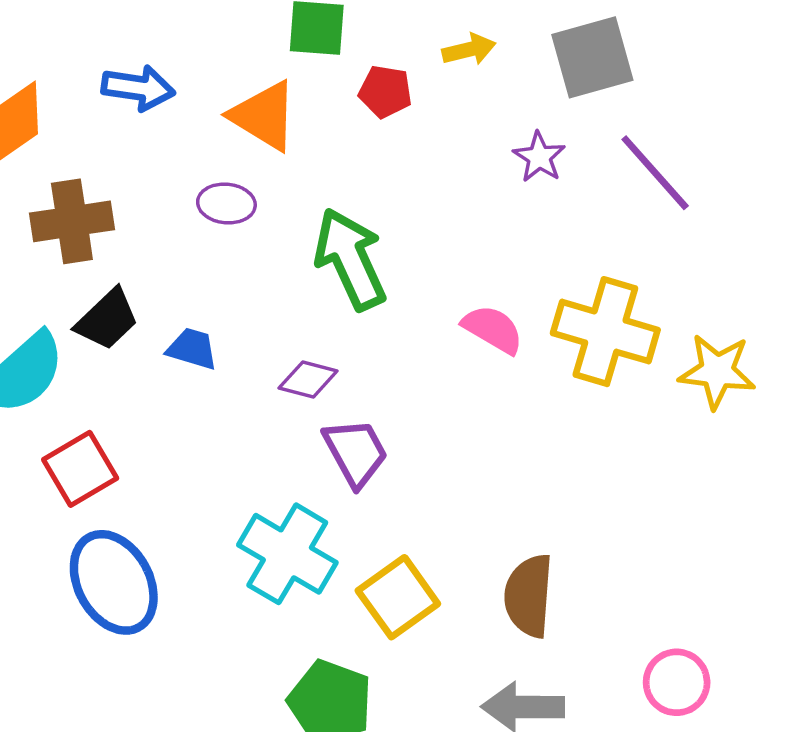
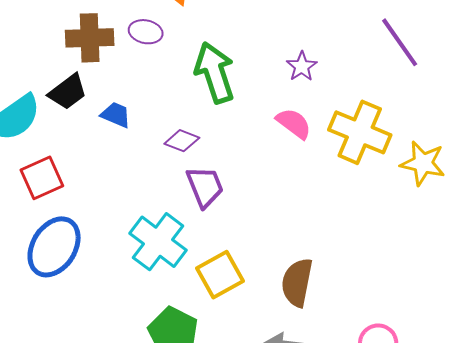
purple star: (539, 157) -> (302, 66), moved
brown cross: (72, 221) -> (90, 38), moved
blue ellipse: (114, 582) -> (54, 247), turned 54

